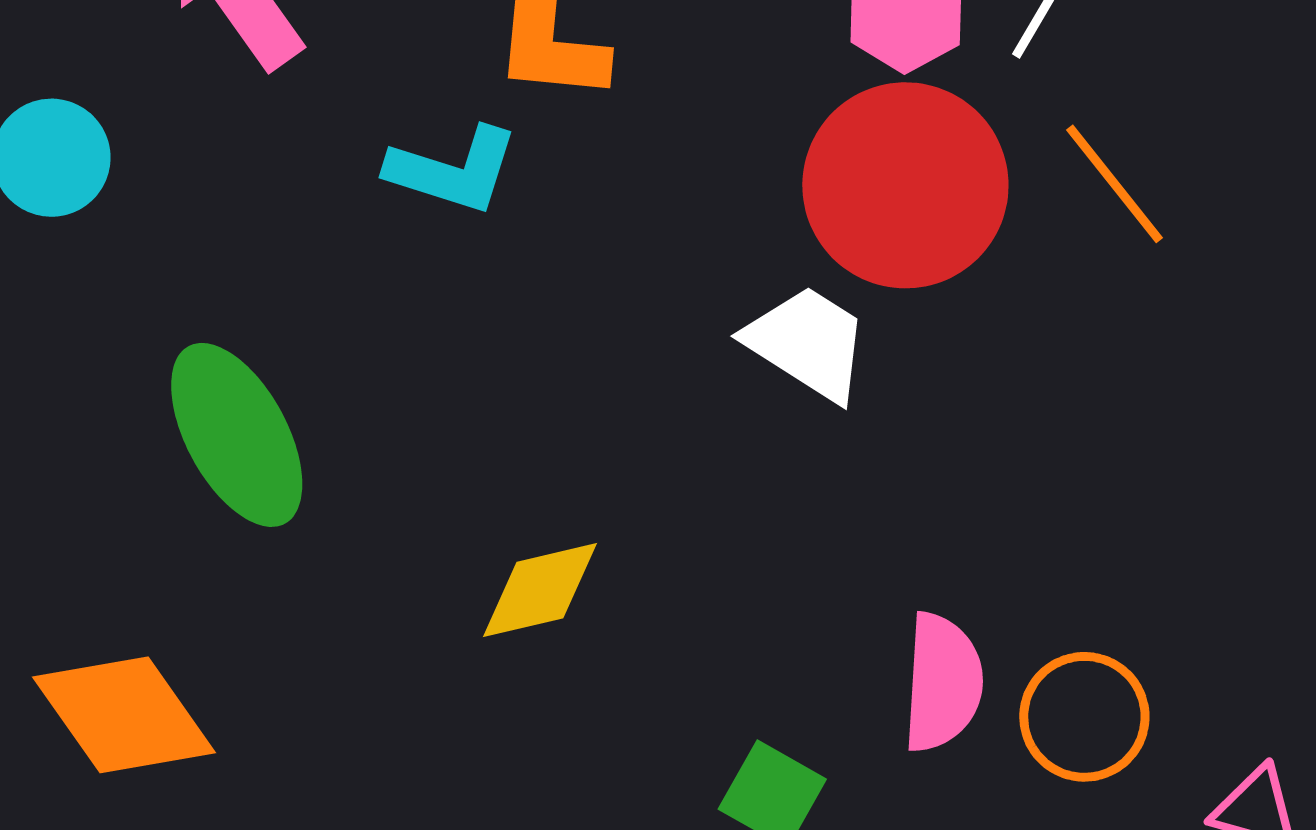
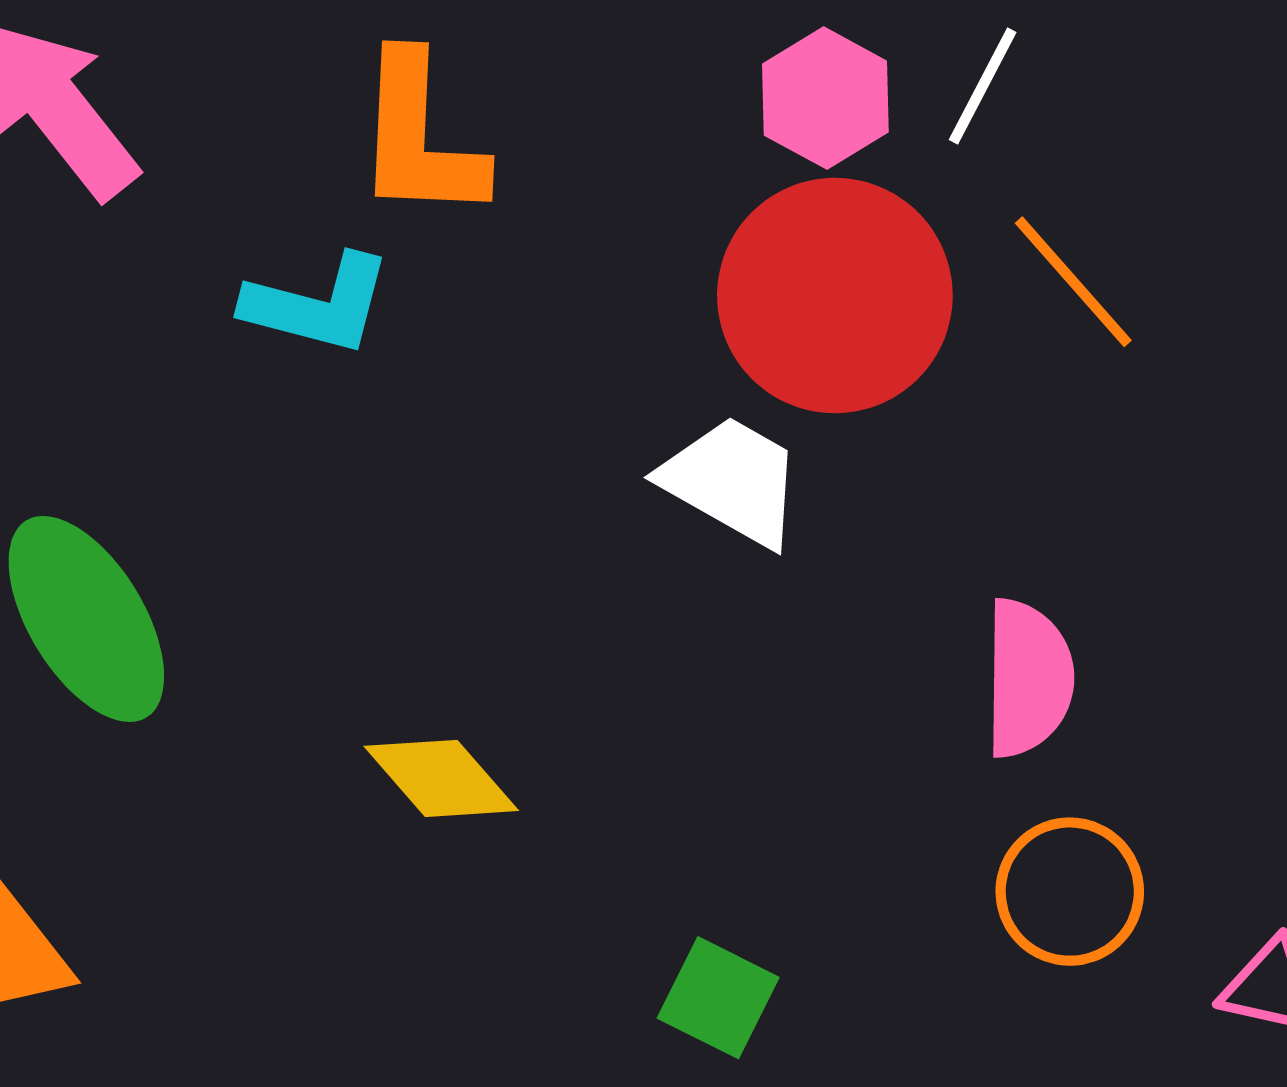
yellow diamond: (540, 590) -> (441, 778), turned 65
pink semicircle: (942, 683) -> (1028, 678), moved

